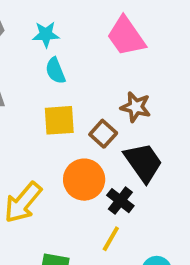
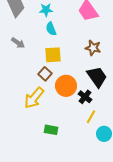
brown square: (103, 134) -> (45, 74), moved
yellow line: (111, 239) -> (91, 117), moved

